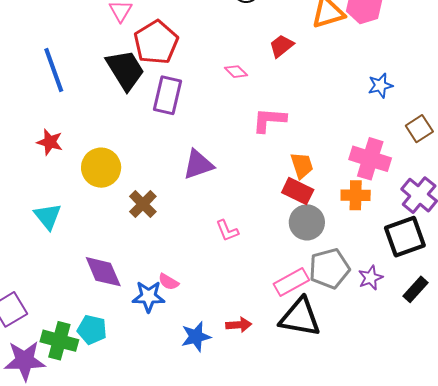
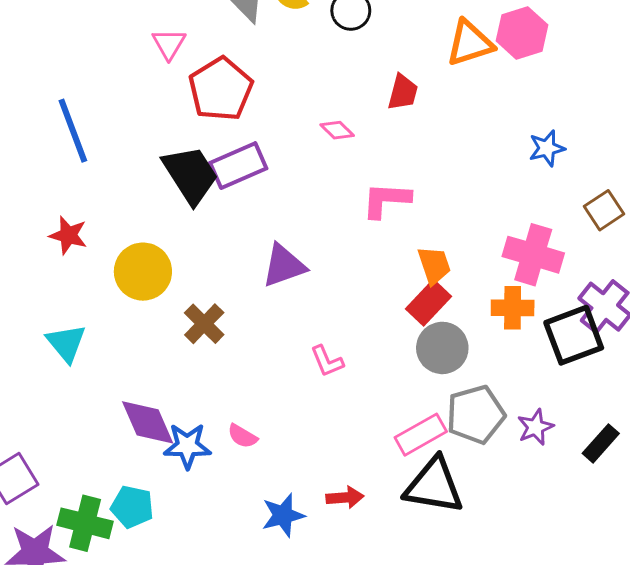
red trapezoid: (281, 46) -> (403, 92), turned 144
black trapezoid: (125, 70) -> (190, 175), moved
purple rectangle: (168, 95) -> (238, 166), turned 54
red rectangle: (298, 191) -> (428, 303), turned -72
black square: (405, 237) -> (574, 335), moved
blue star: (148, 296) -> (187, 446), moved

